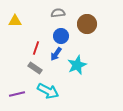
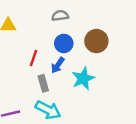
brown circle: (87, 24) -> (96, 41), moved
gray rectangle: (35, 68) -> (43, 83), moved, turned 40

